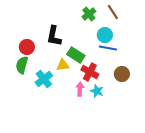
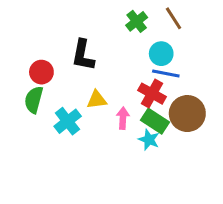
green rectangle: (76, 55) -> (155, 121), moved
red cross: (90, 72) -> (152, 94), moved
brown circle: (122, 74) -> (187, 114), size x1.5
pink arrow: (80, 89) -> (123, 118), moved

